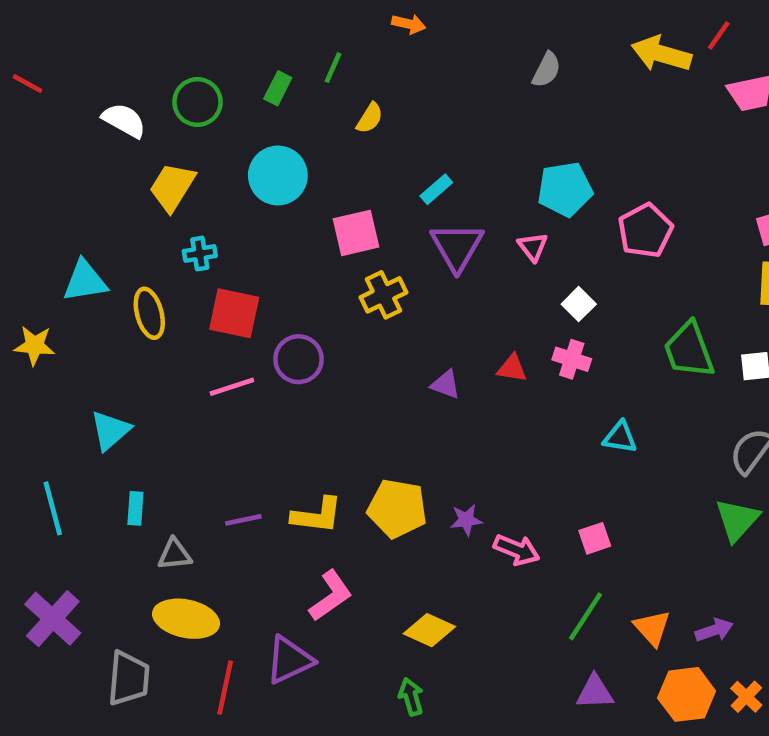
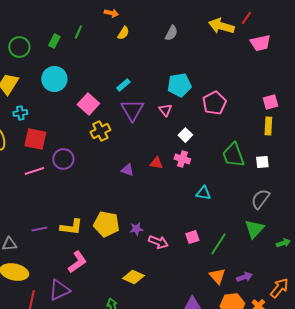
yellow semicircle: (370, 118) -> (123, 33), moved
pink square: (356, 233) -> (88, 104), turned -35
green line: (586, 616) -> (218, 244), moved
yellow diamond: (429, 630) -> (133, 277), moved

